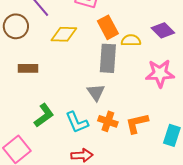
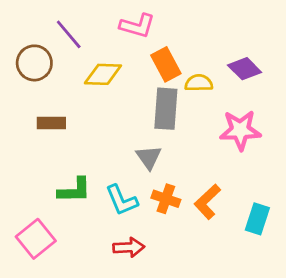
green L-shape: (44, 115) -> (74, 190), turned 35
orange L-shape: (137, 123) -> (207, 202), turned -30

